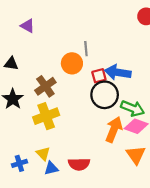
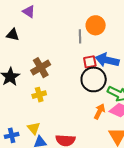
orange circle: (72, 63) -> (96, 25), moved
black triangle: (11, 64) -> (13, 35), moved
yellow cross: (46, 116) -> (39, 95), size x0.6
orange arrow: (114, 129) -> (99, 112), size x0.7

